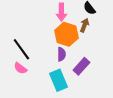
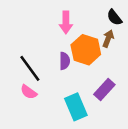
pink arrow: (61, 12) -> (66, 22), moved
purple semicircle: (61, 54) -> (65, 61), moved

